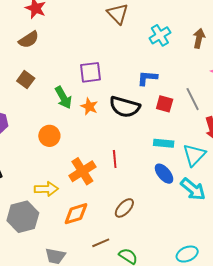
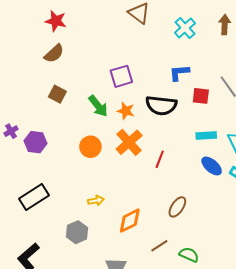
red line: (115, 159) -> (160, 159), turned 36
orange cross: (82, 171) -> (129, 142), moved
yellow arrow: (46, 189) -> (96, 201), size x0.7
gray hexagon: (23, 217) -> (77, 232), size x0.7

